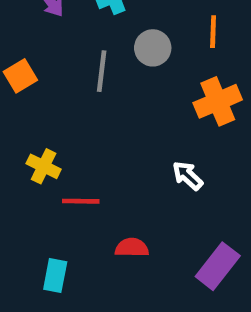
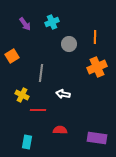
gray line: (102, 71) -> (41, 73), moved
white arrow: (188, 176) -> (63, 94), moved, turned -32
purple rectangle: (218, 266) -> (97, 138), turned 60

